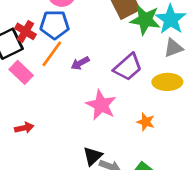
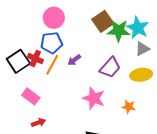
red cross: (25, 31) -> (35, 59), moved
purple arrow: (80, 63) -> (74, 60), moved
pink rectangle: (21, 72) -> (31, 96), moved

